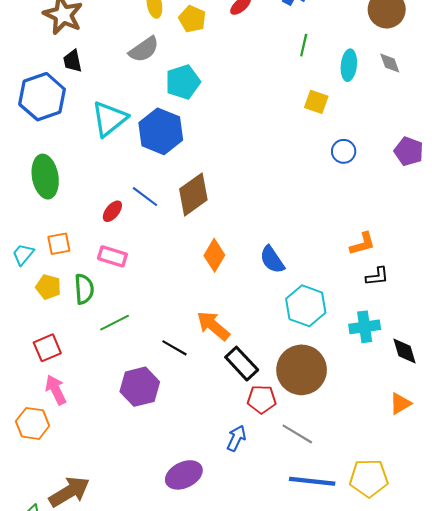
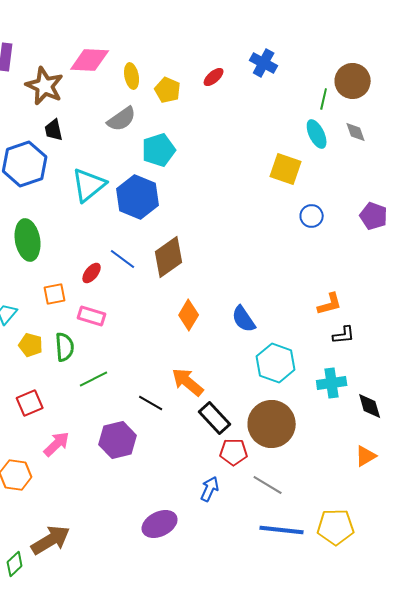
green line: (304, 45) -> (324, 99), moved
cyan ellipse: (349, 65) -> (317, 134), turned -32
yellow square: (316, 102) -> (286, 169), size x1.4
orange square: (59, 244) -> (55, 294), moved
pink arrow: (56, 390) -> (57, 444), moved, turned 72

